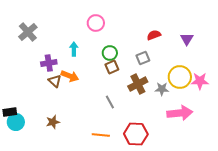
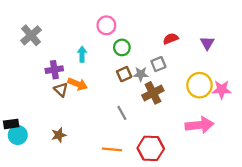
green circle: (110, 53) -> (122, 47), moved
gray star: (162, 89) -> (141, 74), moved

